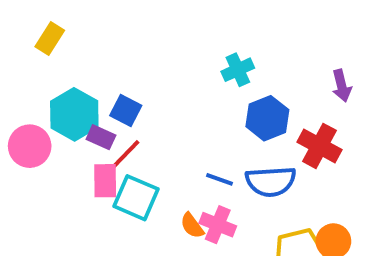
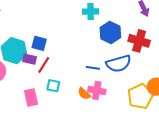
cyan cross: (238, 70) -> (91, 11), turned 35
pink rectangle: (105, 181) -> (31, 97), moved
cyan square: (136, 198) -> (53, 86), size x0.6

